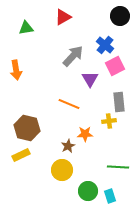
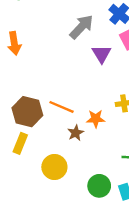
orange line: (69, 104) -> (61, 107), moved
yellow rectangle: (21, 155) -> (20, 143), turned -42
yellow circle: (62, 170) -> (54, 167), moved

